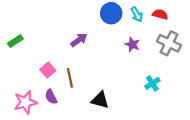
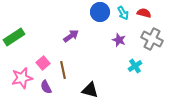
green rectangle: (15, 41) -> (14, 37), size x1.5
cyan cross: (152, 83) -> (135, 66), moved
pink star: (25, 102) -> (22, 78), moved

